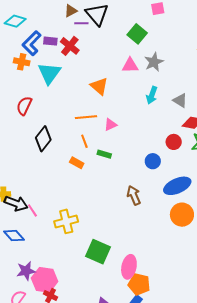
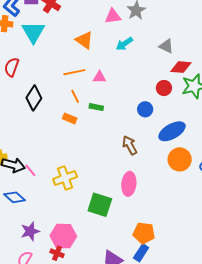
cyan arrow: (152, 95) -> (124, 44), moved, turned 42
pink triangle: (111, 125) -> (99, 77), turned 32
pink ellipse: (129, 267) -> (129, 184), moved
pink hexagon: (45, 280) -> (63, 236), moved

